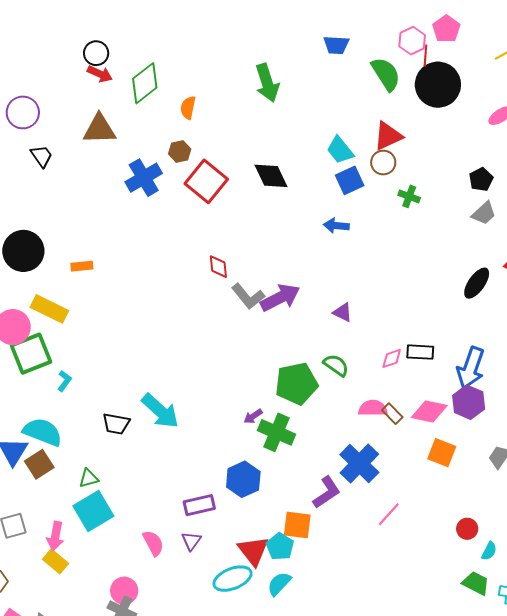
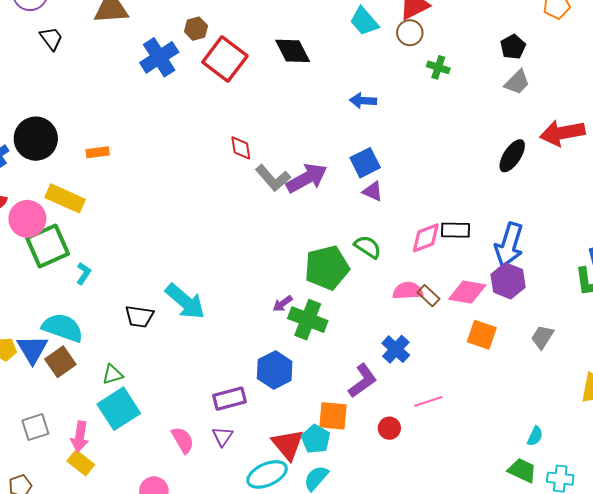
blue square: (350, 180) -> (365, 163), moved
pink diamond: (392, 358) -> (426, 238), size x1.4
blue cross: (359, 464) -> (396, 349), size x0.7
pink line: (389, 514) -> (428, 401), turned 32
red circle: (467, 529) -> (389, 428), moved

